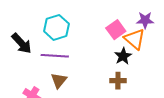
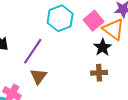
cyan hexagon: (56, 27) -> (60, 18), moved
purple line: (55, 56) -> (33, 51), turned -56

